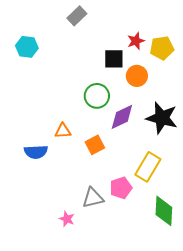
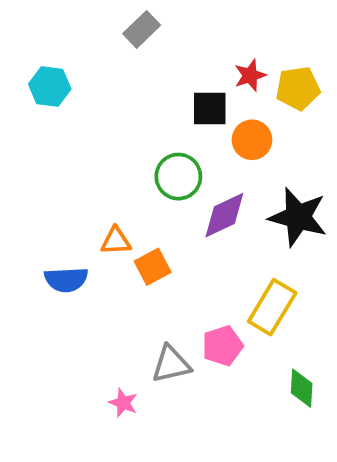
orange square: (95, 145) -> (153, 267), moved
green diamond: (164, 211) -> (302, 388), size x0.7

